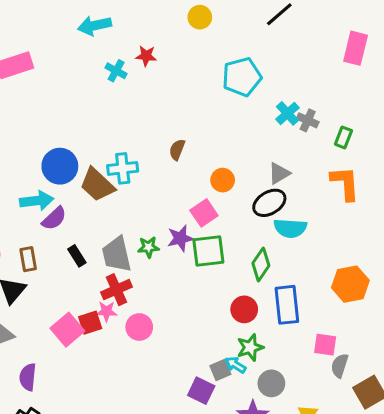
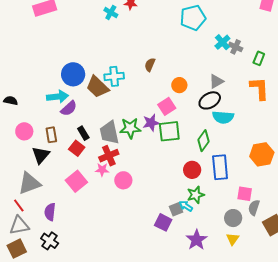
green star: (149, 247) -> (130, 128), size x1.5
red square: (90, 323) -> (77, 148), moved, turned -35
gray circle: (271, 383) -> (233, 218), moved

